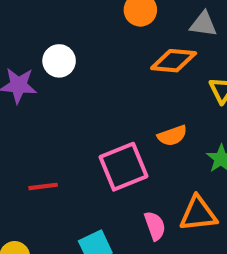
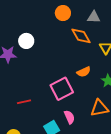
orange diamond: (174, 61) -> (81, 36), turned 60
pink semicircle: (155, 226) -> (69, 117), moved

